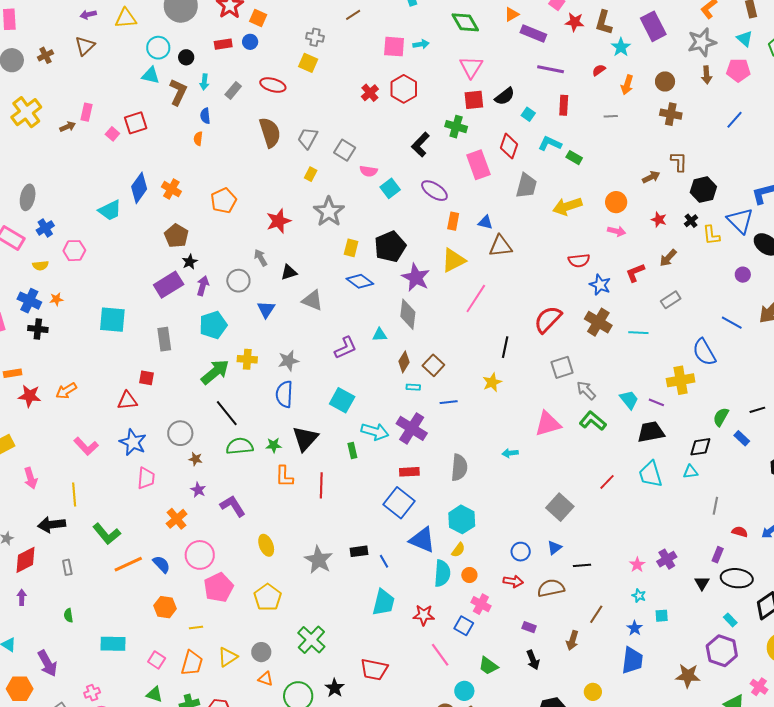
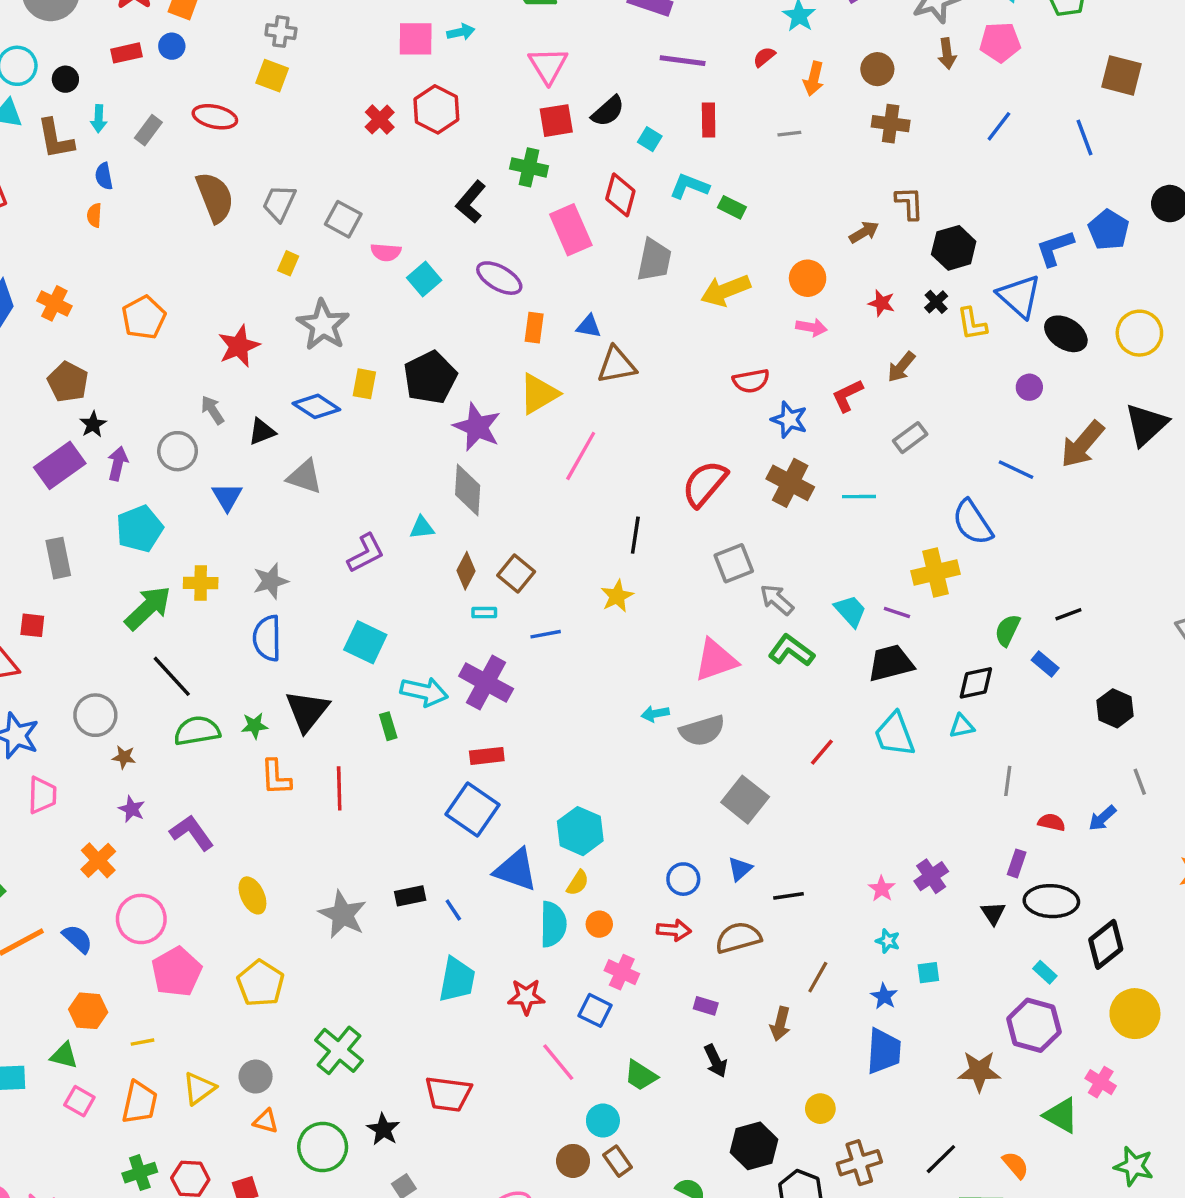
brown L-shape: (178, 92) -> (55, 139), turned 148
blue diamond: (360, 281) -> (316, 406), moved
gray semicircle: (459, 467) -> (702, 731), moved, turned 72
green triangle: (154, 694) -> (64, 1056), moved

